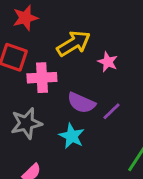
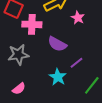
purple line: (112, 111) -> (76, 63), moved
cyan star: (72, 136) -> (58, 77), moved

